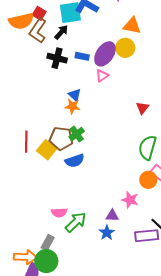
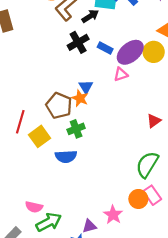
black cross: (57, 58) -> (78, 42), turned 30
brown pentagon: (61, 138) -> (59, 106), moved
purple triangle: (112, 216) -> (89, 226), turned -32

